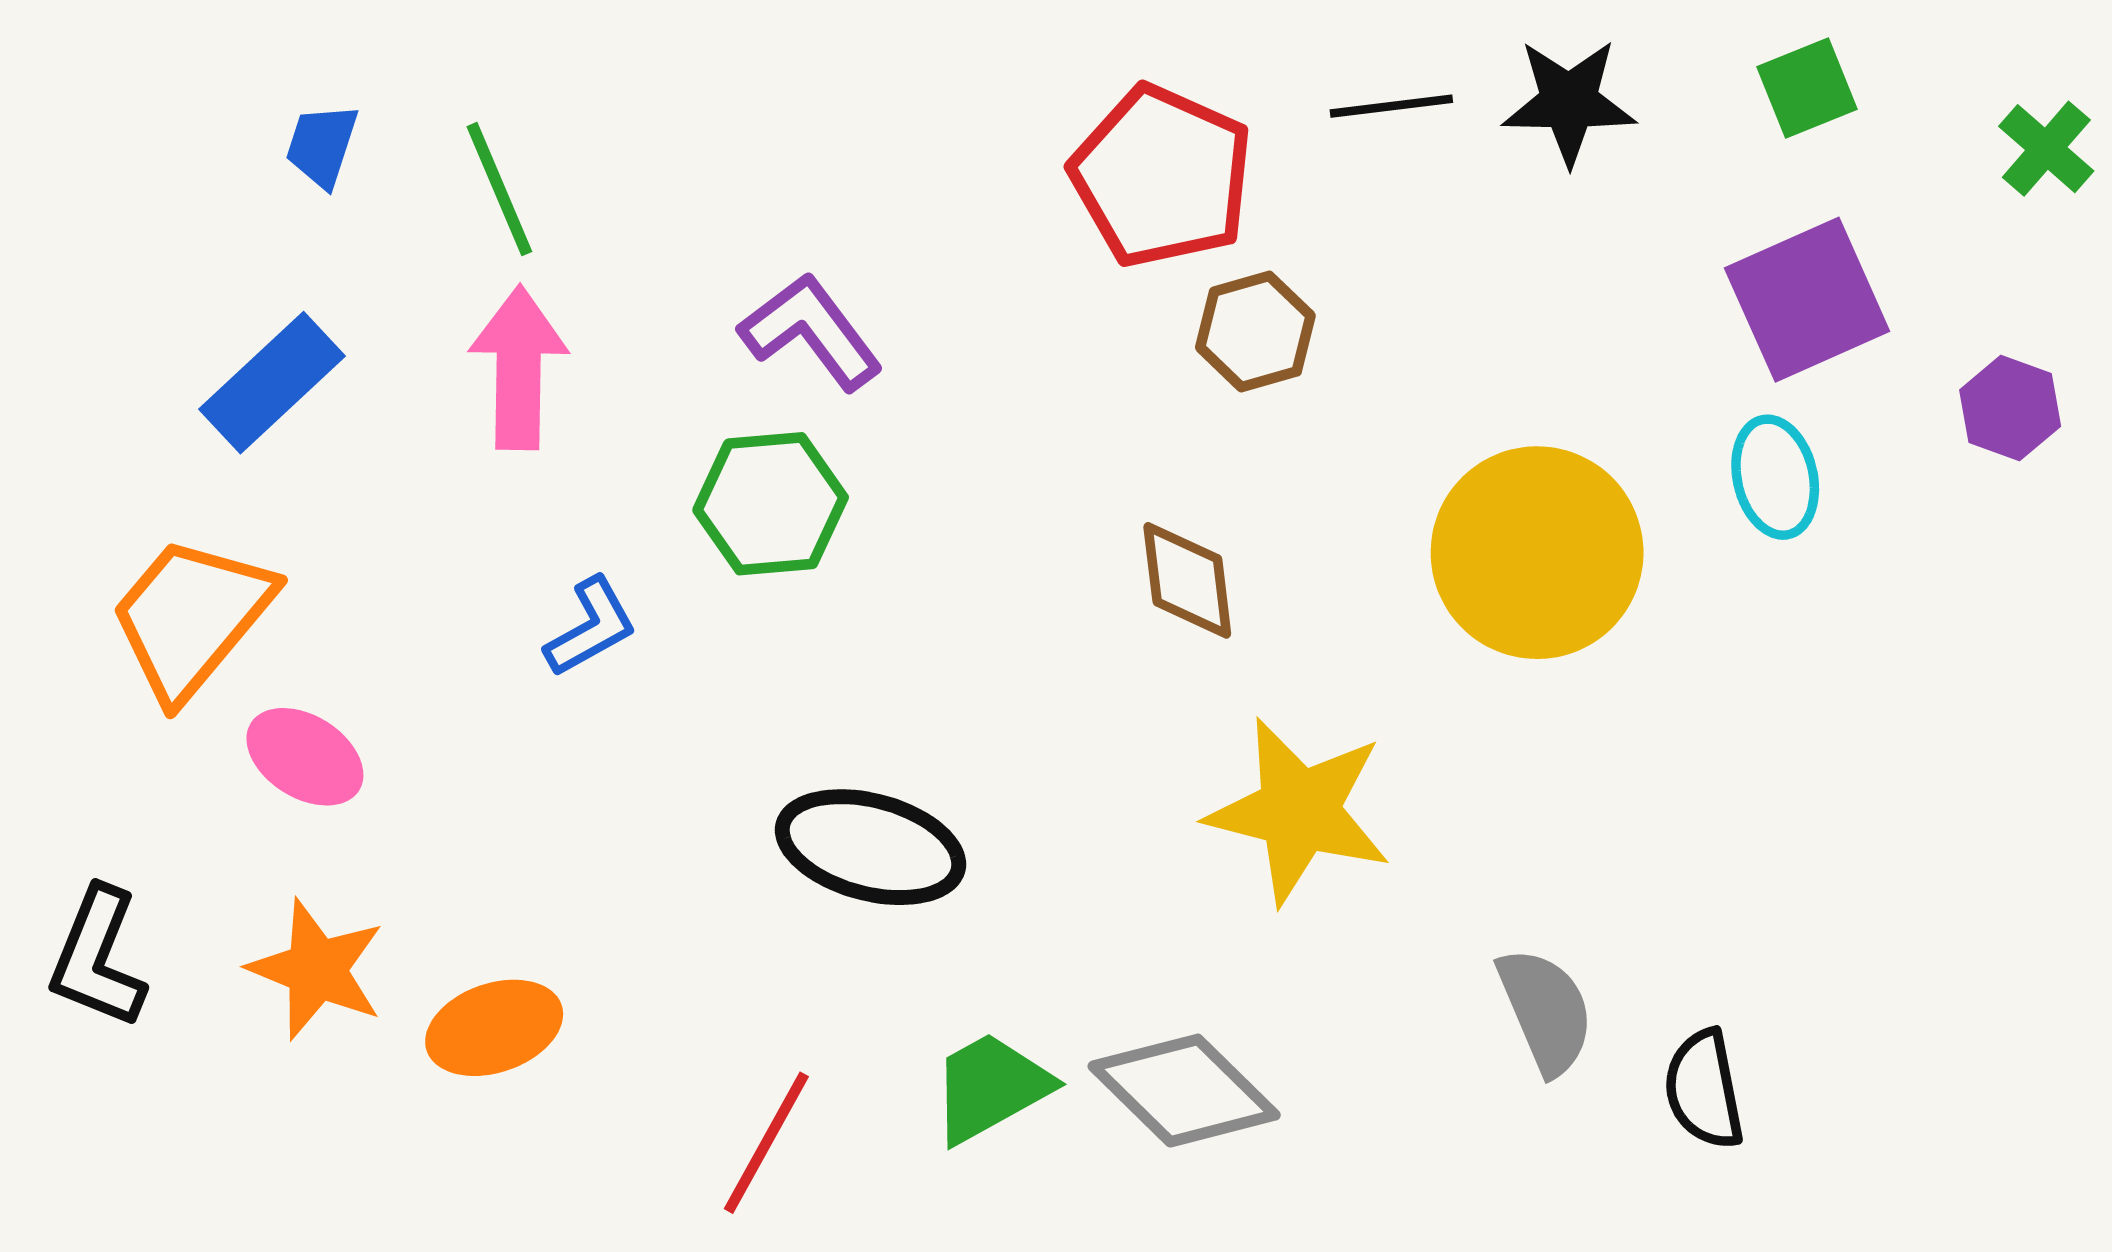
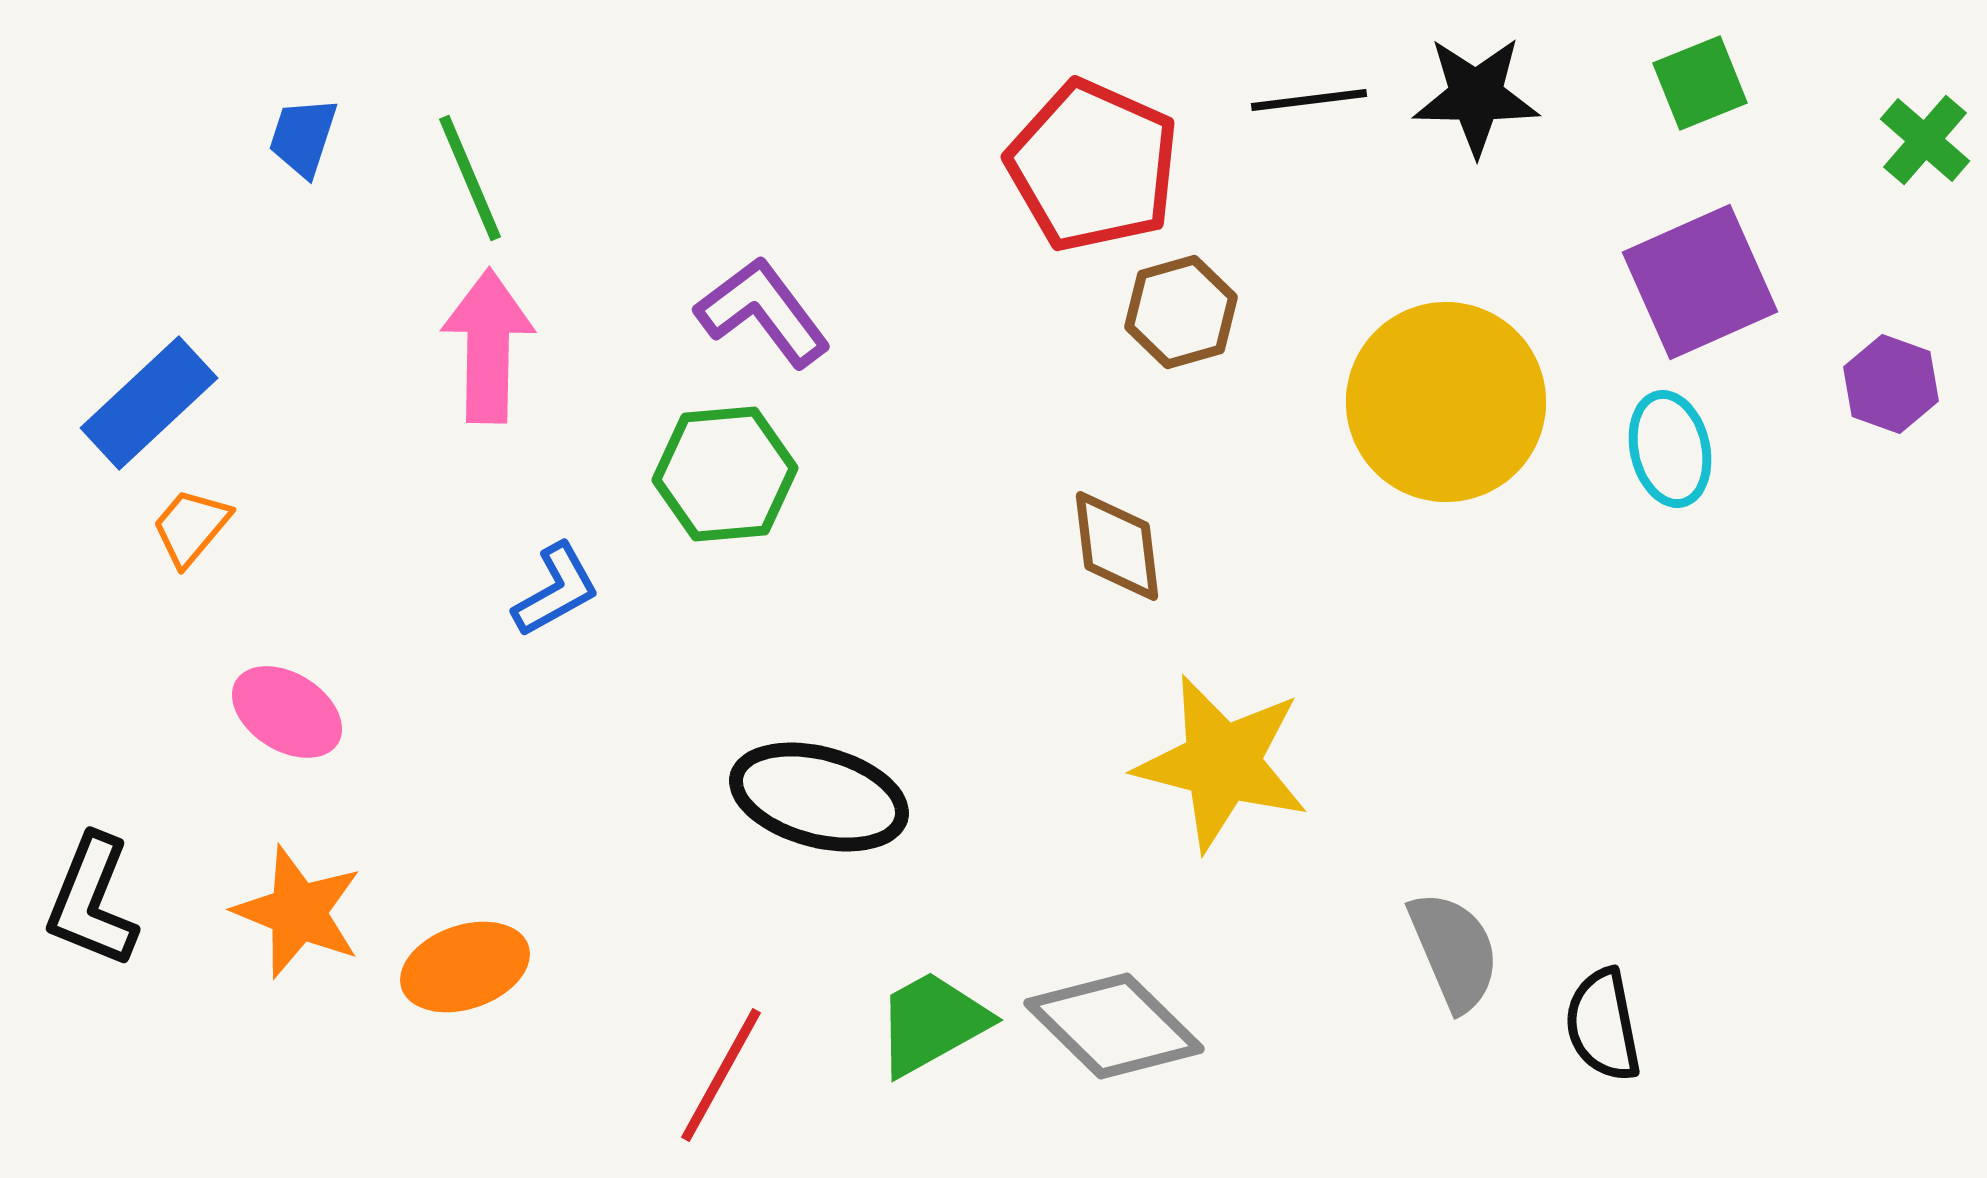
blue rectangle: (272, 383) -> (149, 403), moved
yellow circle: (1537, 553) -> (1446, 402), moved
orange trapezoid: (191, 617) -> (191, 527), moved, size x0.5

